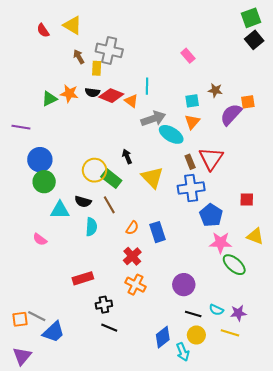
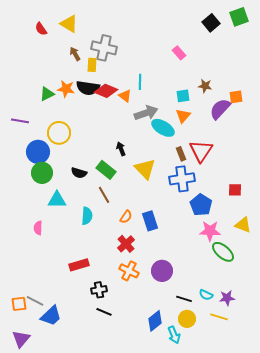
black square: (254, 40) -> (211, 23), moved
black semicircle: (92, 92) -> (88, 88), size x1.6
yellow circle: (94, 170) -> (59, 133), moved
black semicircle: (83, 202) -> (79, 173), moved
pink semicircle: (40, 239) -> (38, 228), turned 56
purple circle: (184, 285) -> (162, 271), moved

